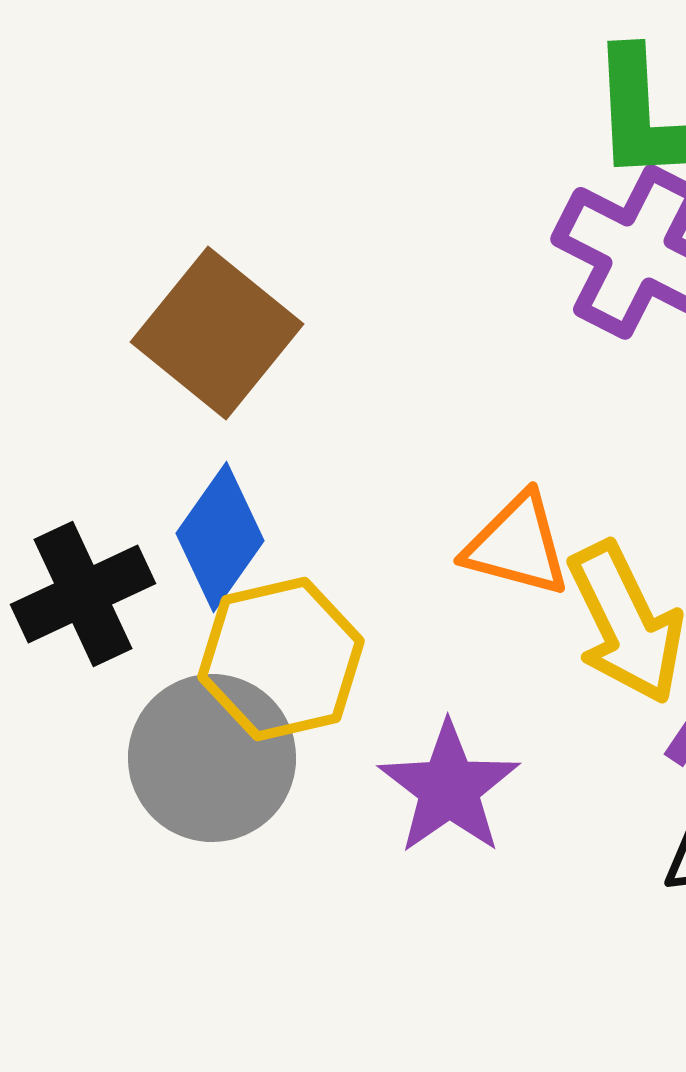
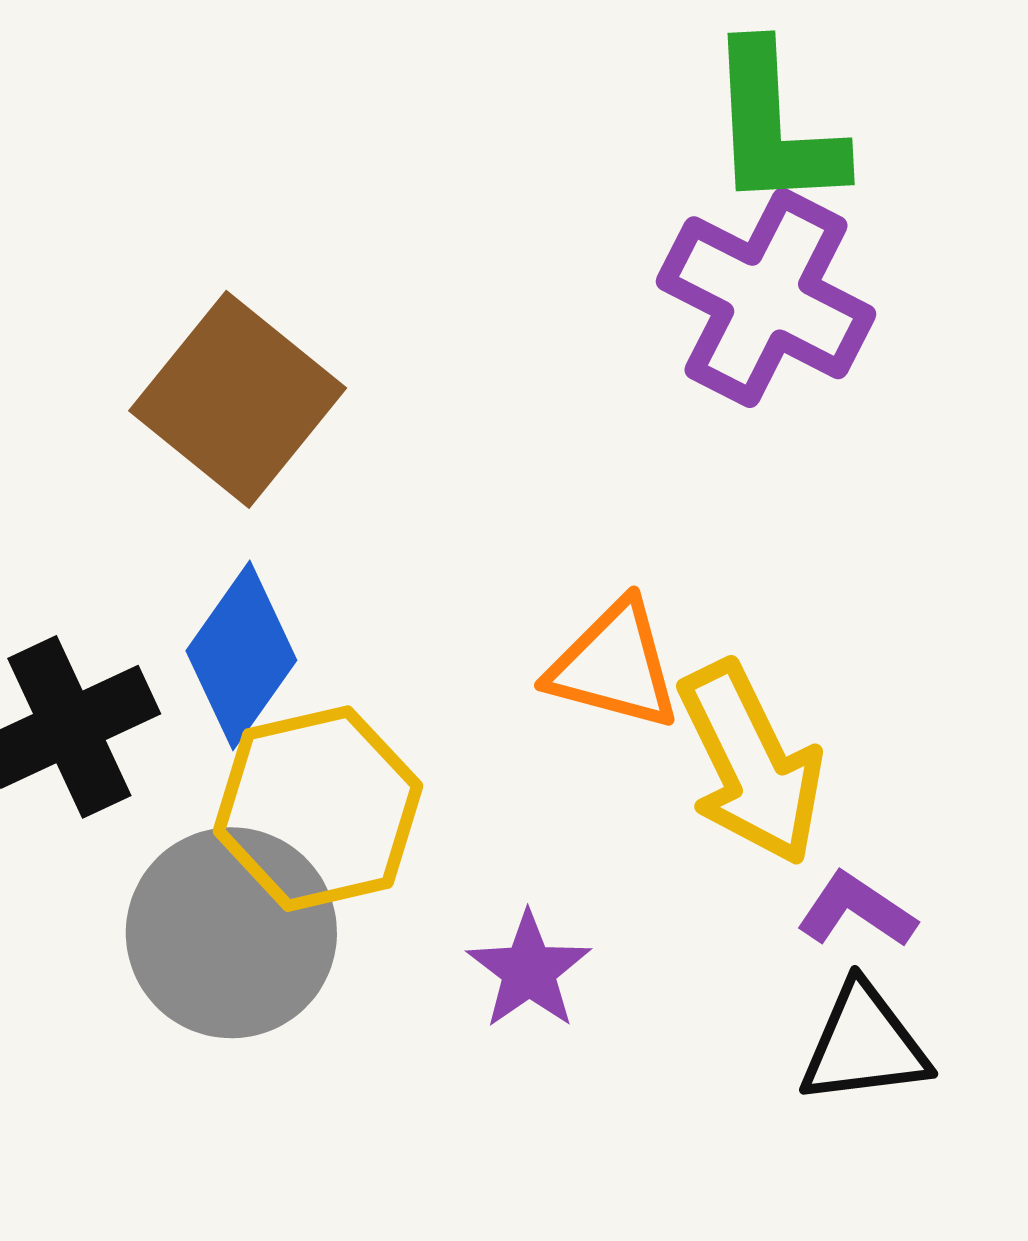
purple star: (449, 788) -> (529, 970), size x0.7

